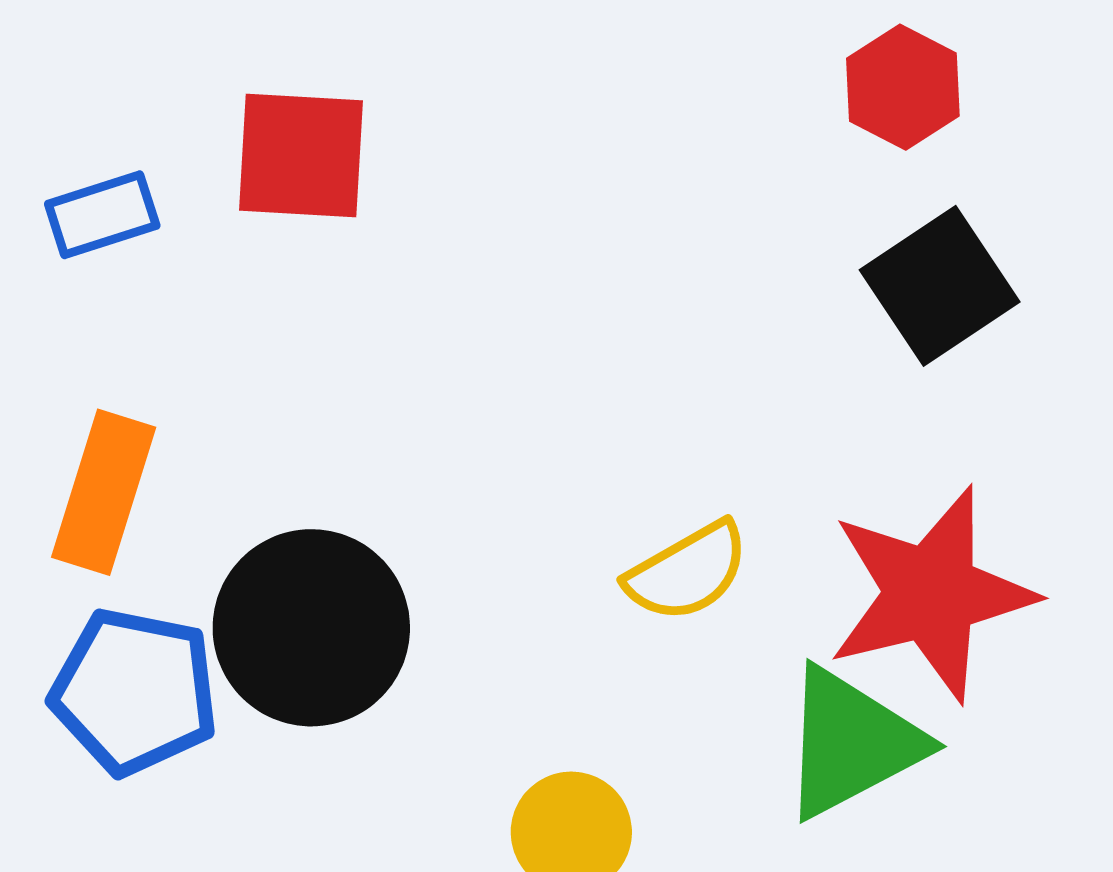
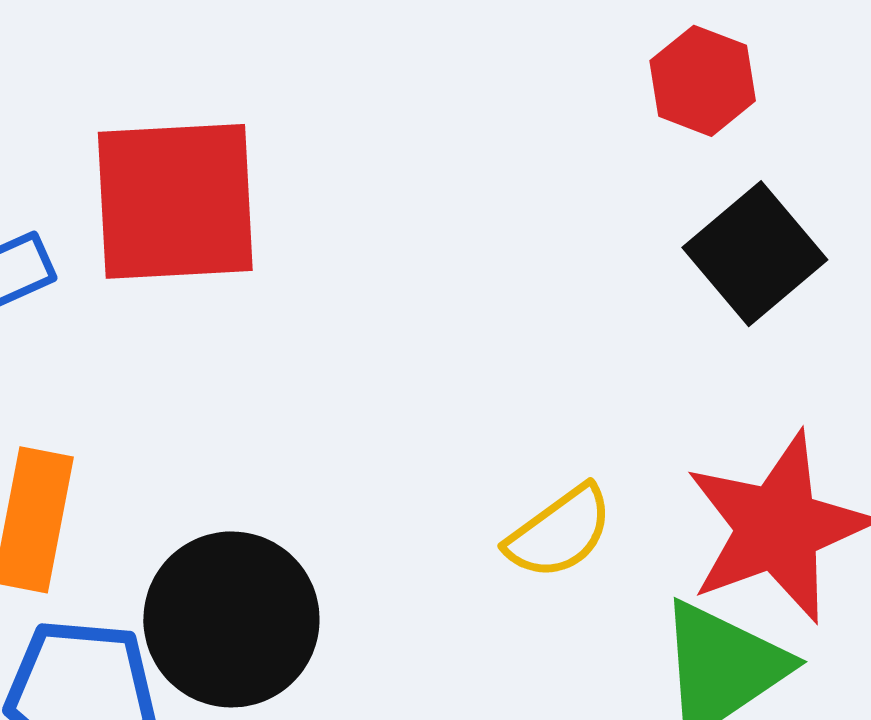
red square: (301, 155) -> (175, 201), size x1.4

